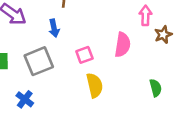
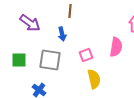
gray square: (39, 61) -> (50, 60), turned 30

